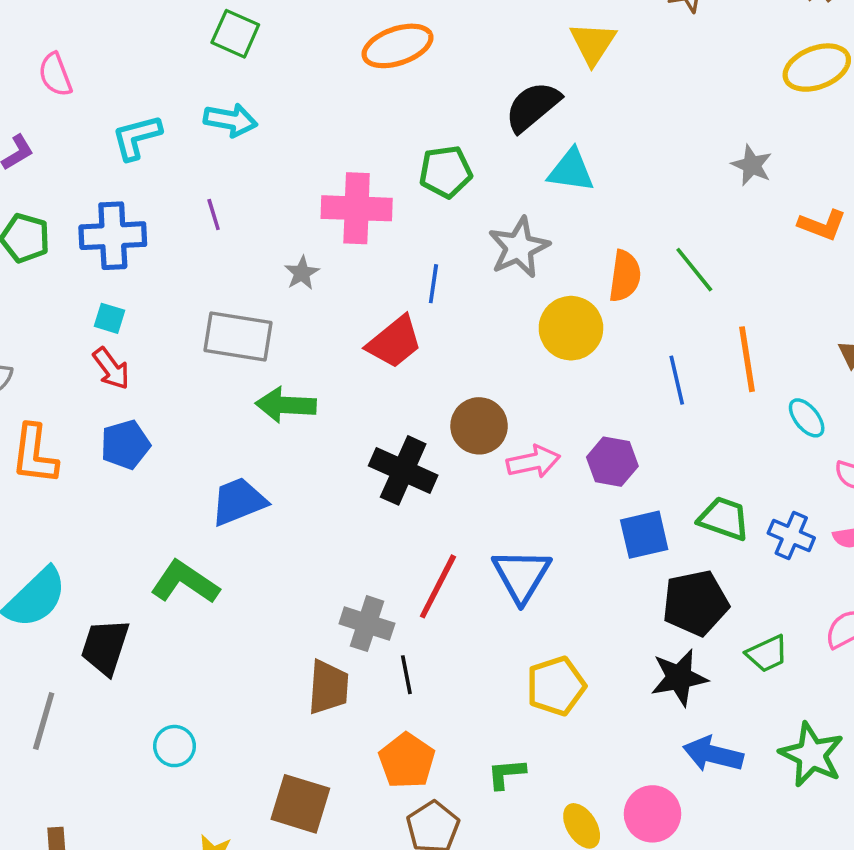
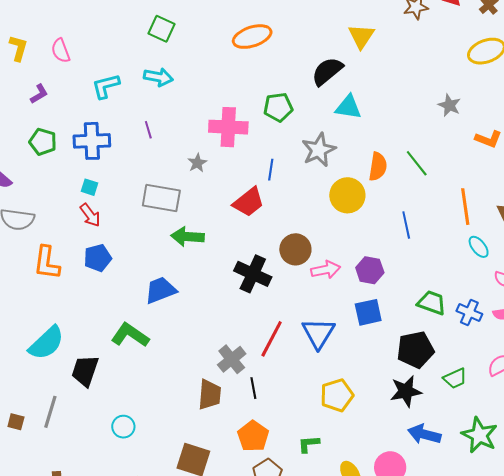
orange line: (747, 359) -> (465, 207), moved
blue square: (644, 535) -> (368, 312), moved
gray cross: (367, 624) -> (232, 359), turned 32

